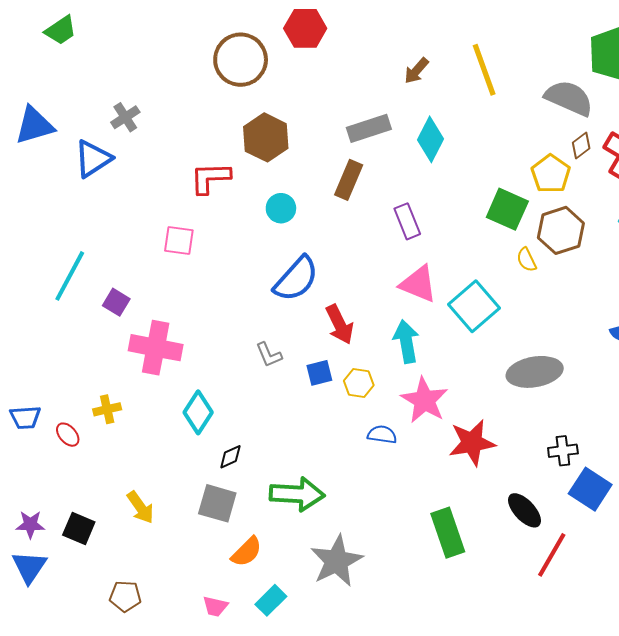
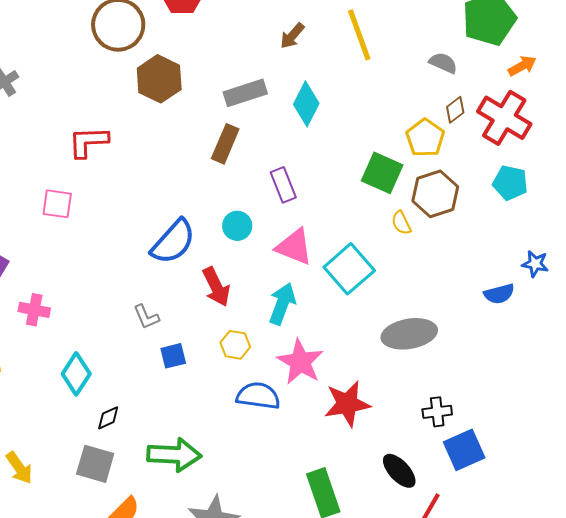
gray semicircle: (569, 98) -> (443, 63), size x0.6
brown hexagon: (266, 137) -> (159, 79), moved
cyan circle: (281, 208) -> (237, 226), moved
cyan arrow: (406, 342) -> (282, 304), turned 30
pink cross: (156, 348) -> (34, 310), size x0.6
blue square: (319, 373) -> (173, 356), moved
blue semicircle: (382, 435) -> (258, 396), size x1.5
blue square: (590, 489) -> (464, 450), turned 33

